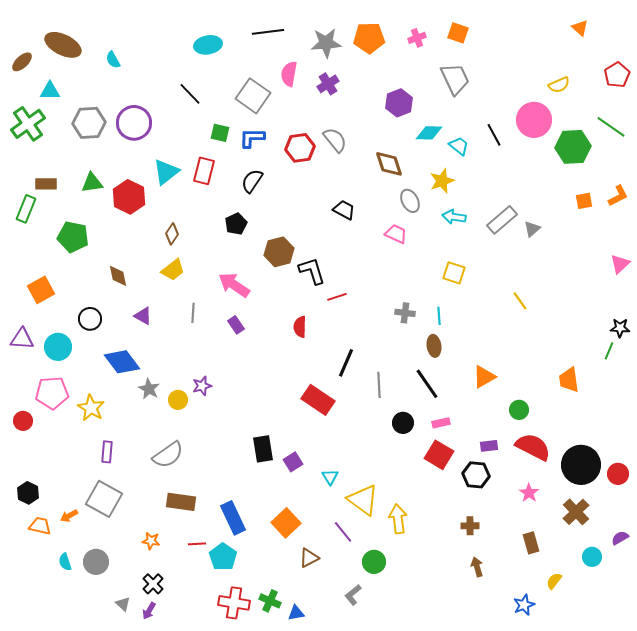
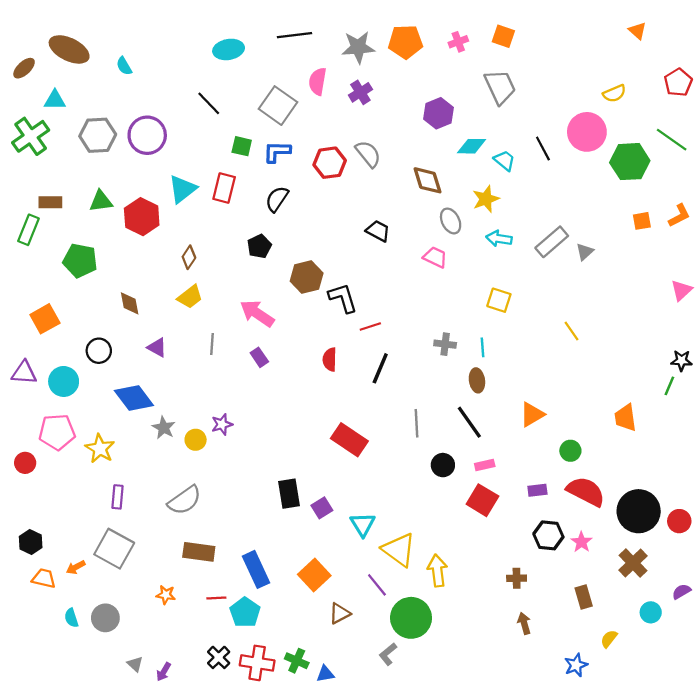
black line: (346, 363) -> (380, 368), moved
black hexagon: (476, 475) -> (548, 535), moved
cyan triangle: (330, 477) -> (363, 524), size x1.4
green circle: (374, 562) -> (411, 618), size x1.6
black cross: (153, 584) -> (219, 657), moved

